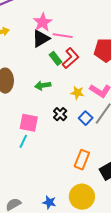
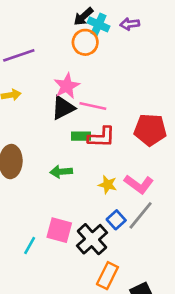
green rectangle: (56, 58) -> (81, 136), turned -56
red L-shape: (71, 58) -> (101, 137), turned 40
black cross: (60, 114) -> (92, 239), moved, size x1.6
pink square: (29, 123) -> (59, 230), moved

